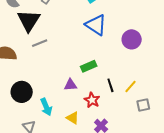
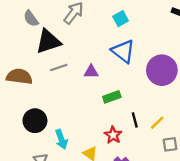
black triangle: (29, 21) -> (48, 41), turned 35
purple circle: (132, 39) -> (162, 70), size x1.4
purple triangle: (70, 85) -> (91, 72), moved

